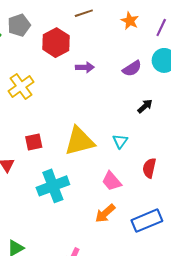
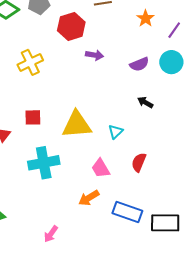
black arrow: (145, 106) -> (145, 102), turned -119
blue rectangle: (147, 221) -> (127, 212), turned 32

